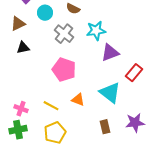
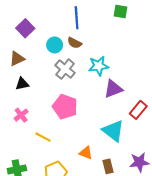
cyan circle: (45, 13) -> (55, 45), moved
orange triangle: (78, 100) -> (86, 153), moved
yellow line: (51, 106) -> (43, 137), moved
pink cross: (21, 109) -> (21, 115), moved, turned 32

